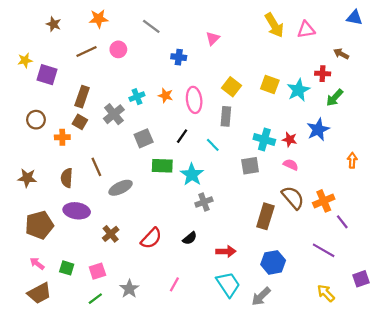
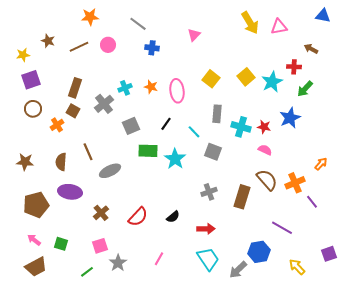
brown star: (54, 24) -> (48, 41), moved
blue cross: (179, 57) -> (152, 48), moved
purple square: (47, 75) -> (31, 80), moved, turned -36
yellow square: (270, 85) -> (246, 77), turned 30
gray rectangle: (226, 116) -> (217, 114), moved
orange cross: (62, 137) -> (57, 125), turned -32
orange arrow: (352, 160) -> (321, 164), moved, turned 40
gray square: (250, 166) -> (213, 152), moved, turned 30
gray cross: (204, 202) -> (209, 192), moved
purple line: (324, 250) -> (282, 228), moved
blue hexagon: (273, 262) -> (259, 252), moved
pink square: (97, 271) -> (100, 246), moved

